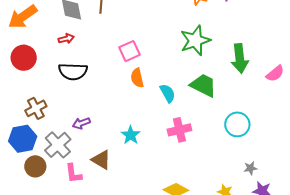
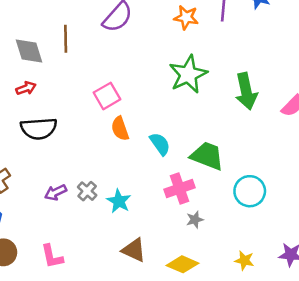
green trapezoid: (203, 85) -> (207, 156), moved
cyan circle: (237, 124) -> (250, 191), moved
gray cross: (58, 145) -> (87, 191), moved, size x0.6
brown triangle: (101, 160) -> (134, 250), moved
gray star: (250, 168) -> (195, 220), moved

